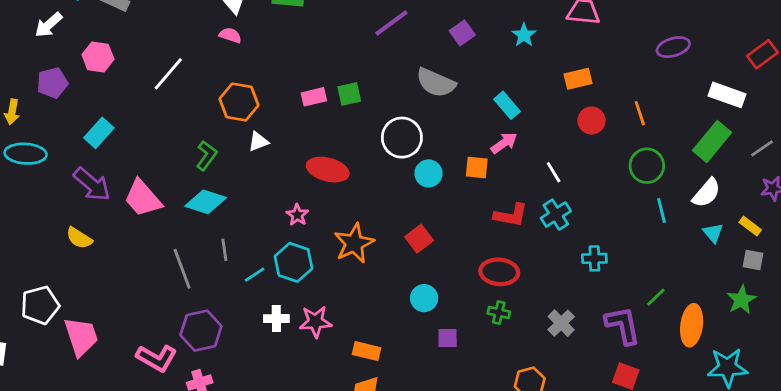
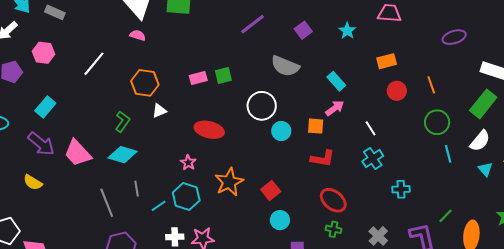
red L-shape: (511, 215) -> (323, 159), moved
red square: (419, 239) -> (271, 190), moved
red ellipse: (499, 272) -> (333, 200), turned 36

